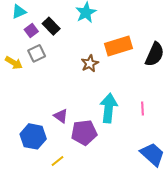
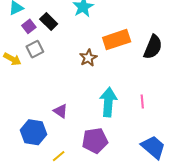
purple pentagon: (84, 133) -> (95, 141), moved

